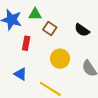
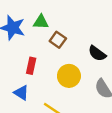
black semicircle: (82, 30) -> (97, 53), moved
red rectangle: (26, 43) -> (31, 66), moved

